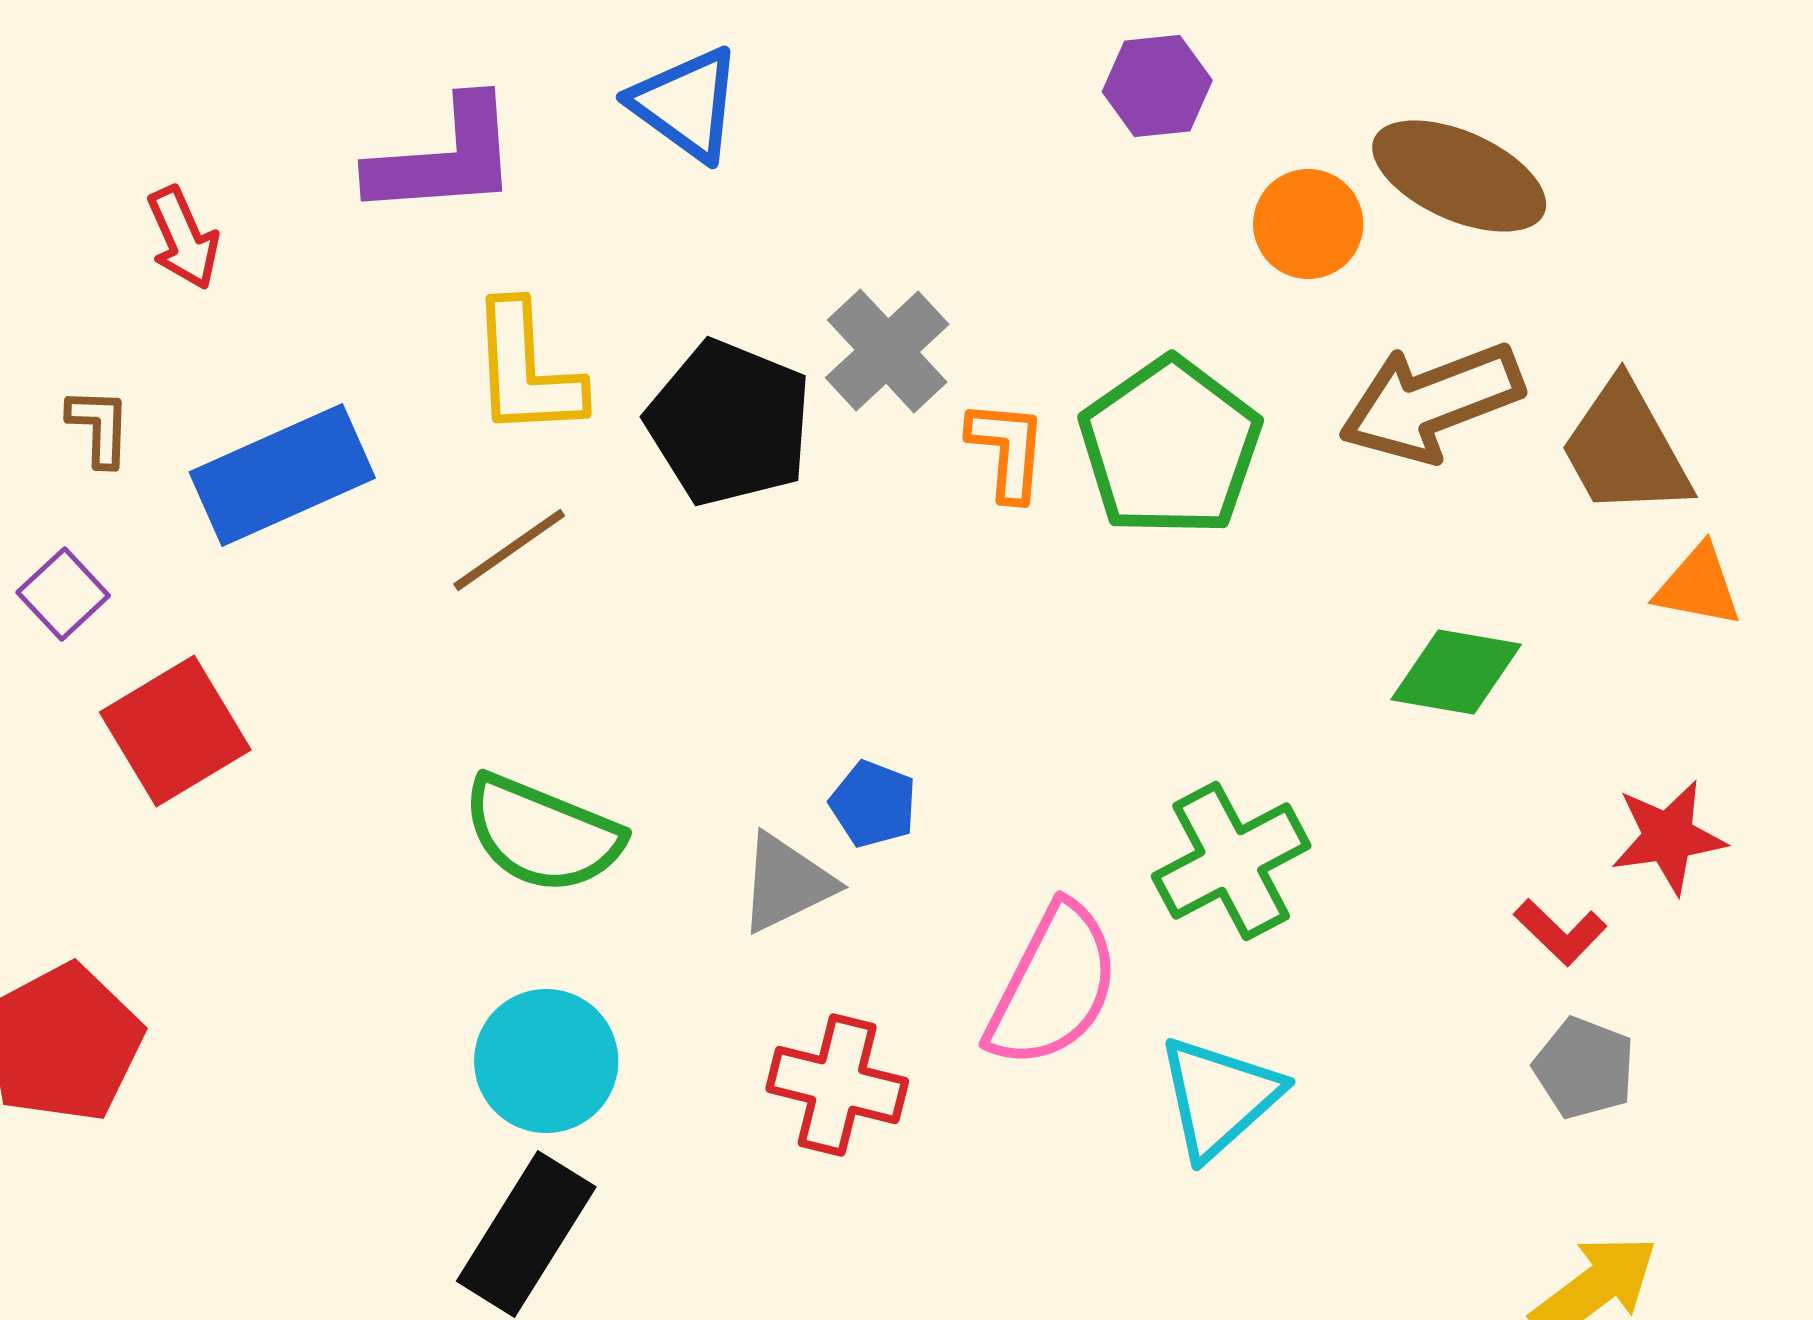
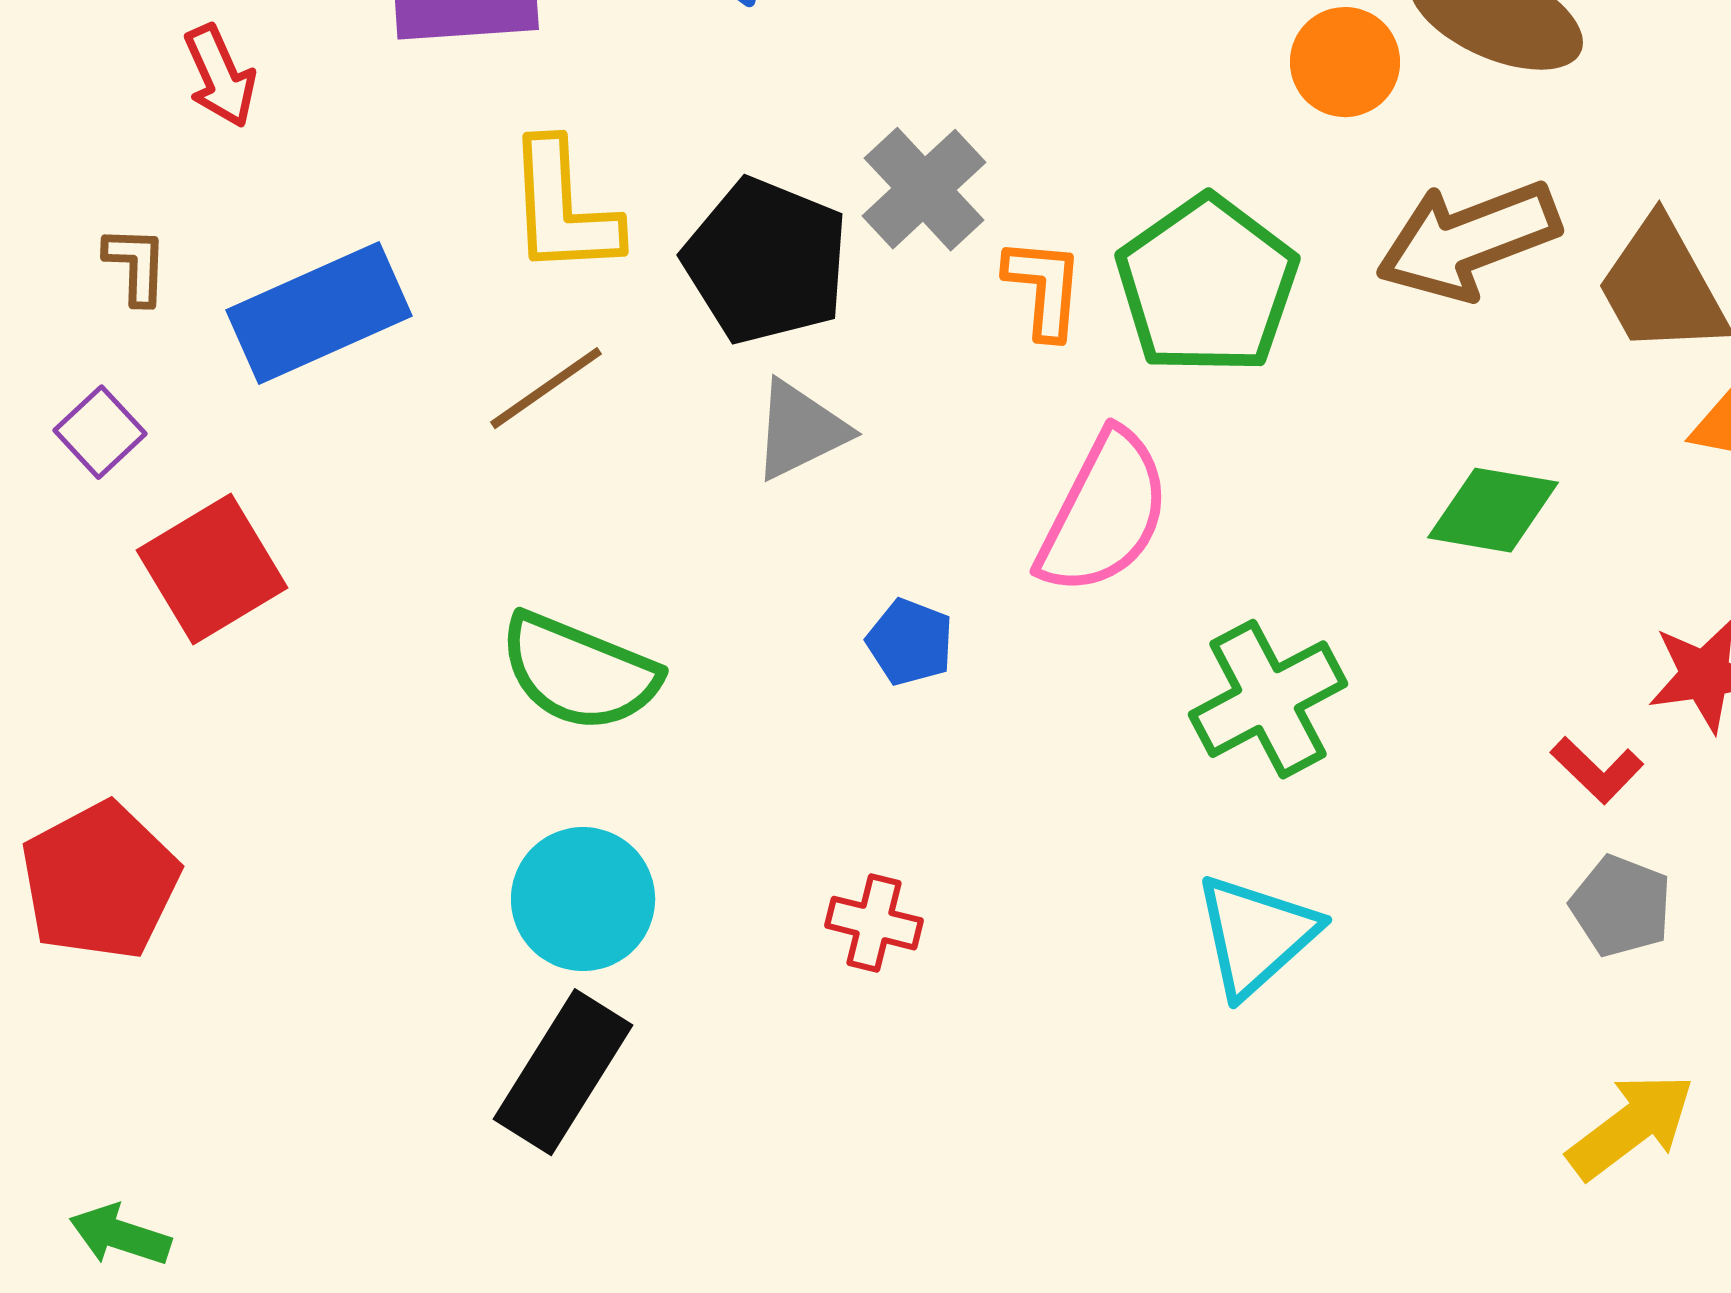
gray triangle: (786, 883) -> (800, 430), moved
pink semicircle: (1053, 986) -> (1104, 513), moved
red cross: (837, 1085) -> (874, 923), size x0.7

